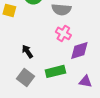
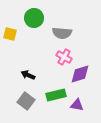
black arrow: (27, 51) -> (28, 75), turned -32
purple triangle: (85, 81) -> (77, 105), moved

